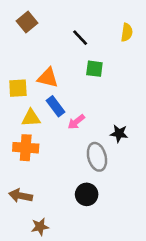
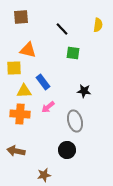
brown square: (27, 22) -> (21, 17), turned 35
orange triangle: (48, 78) -> (28, 50), moved
pink arrow: (76, 122) -> (48, 107), moved
black star: (119, 133) -> (84, 91), moved
brown star: (40, 227) -> (44, 175), moved

